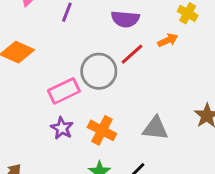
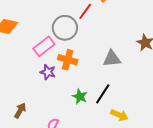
orange cross: (102, 130) -> (68, 60), moved

